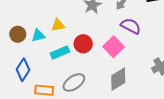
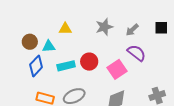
yellow triangle: (58, 25) -> (65, 29), moved
blue diamond: (23, 70) -> (36, 66), moved

